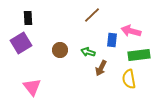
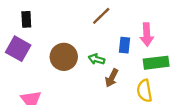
pink arrow: (131, 31) -> (147, 35), turned -108
purple square: (21, 43) -> (18, 49), turned -30
brown circle: (60, 50) -> (64, 57), size x1.5

